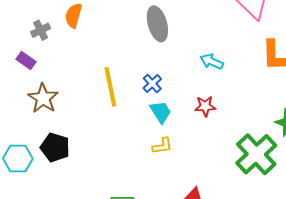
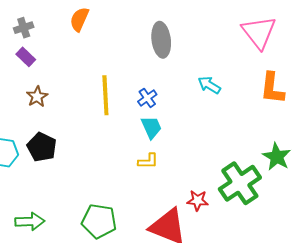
gray cross: (41, 30) -> (24, 28), moved
brown star: (43, 98) -> (37, 97), size x0.7
red star: (205, 106) -> (198, 201), moved

